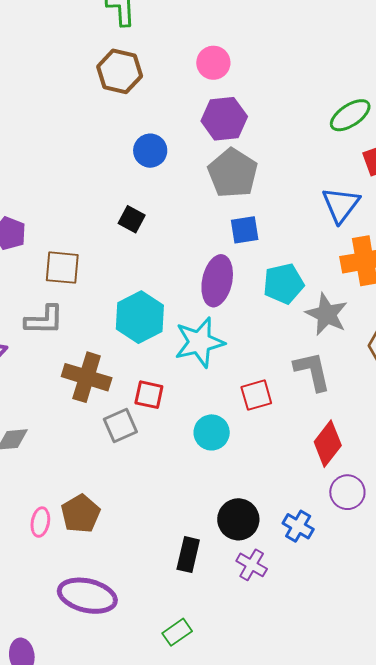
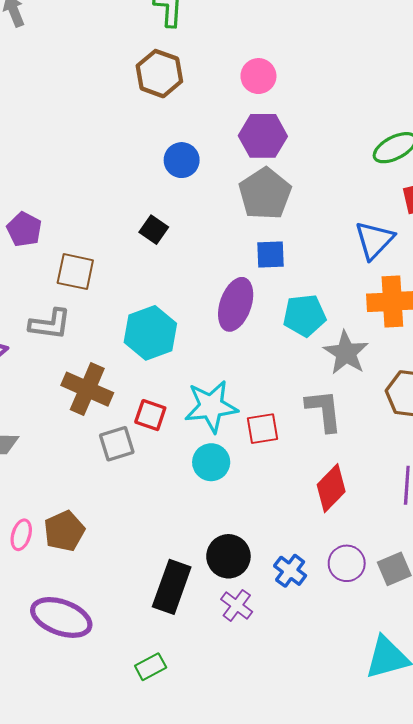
cyan star: (199, 342) -> (211, 406), moved
purple circle: (347, 492) -> (347, 563), moved
black rectangle: (188, 555) -> (172, 587), size x1.4

